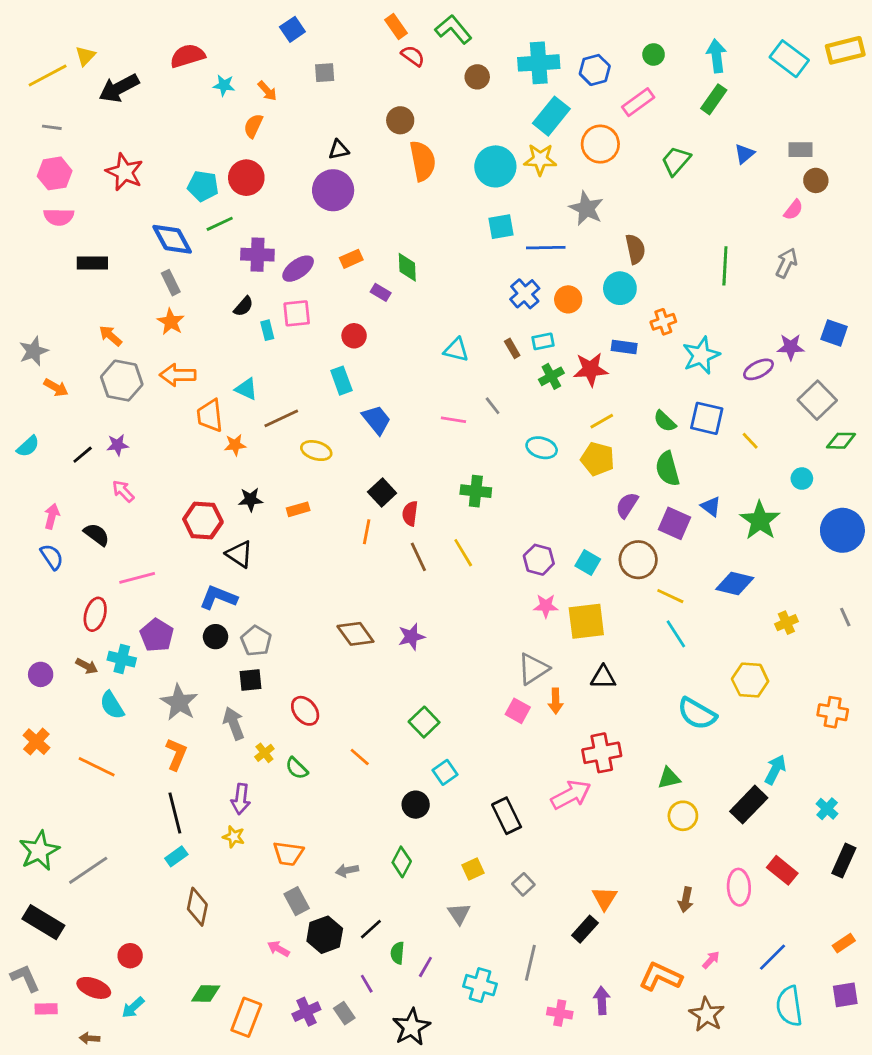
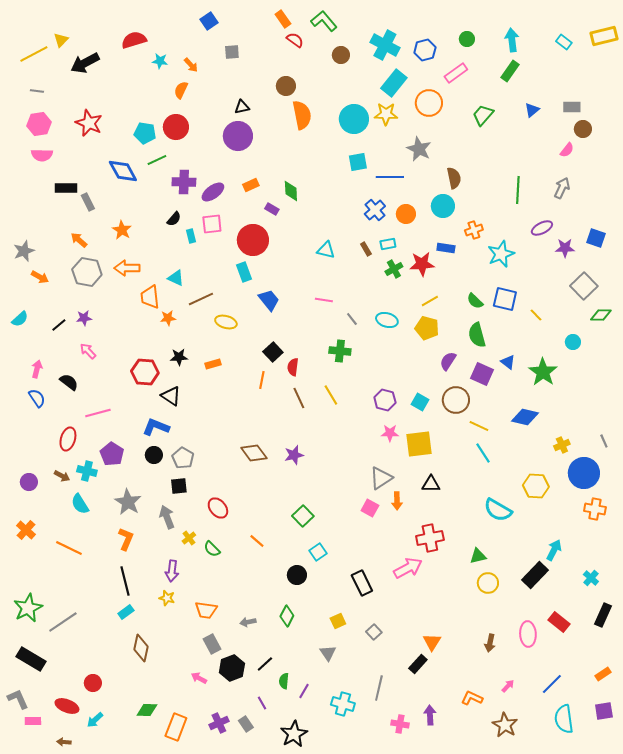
cyan rectangle: (789, 59) -> (564, 42), size x0.6
cyan cross: (539, 63) -> (385, 45), turned 32
gray rectangle: (171, 283) -> (88, 202), moved
red circle: (354, 336) -> (253, 240), size x1.8
purple ellipse: (758, 369) -> (542, 228), moved
gray line: (493, 406) -> (352, 319), moved
blue circle: (842, 530) -> (584, 473), moved
orange L-shape: (661, 977) -> (472, 698), size x0.7

